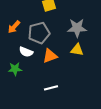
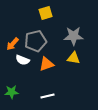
orange arrow: (14, 27) -> (13, 44), moved
green star: (15, 69) -> (12, 92), moved

